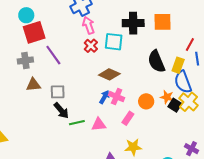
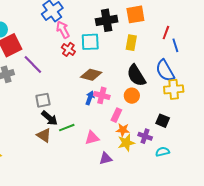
black semicircle: (156, 61) -> (136, 75), moved
yellow rectangle: (178, 65) -> (131, 43), moved
brown triangle: (33, 85) -> (44, 135), moved, turned 49
orange star: (167, 97) -> (123, 130), moved
yellow cross: (188, 102) -> (174, 89), turned -36
black square: (175, 105) -> (163, 121), moved
pink triangle: (99, 124) -> (92, 138), moved
purple cross: (191, 149) -> (145, 136), moved

